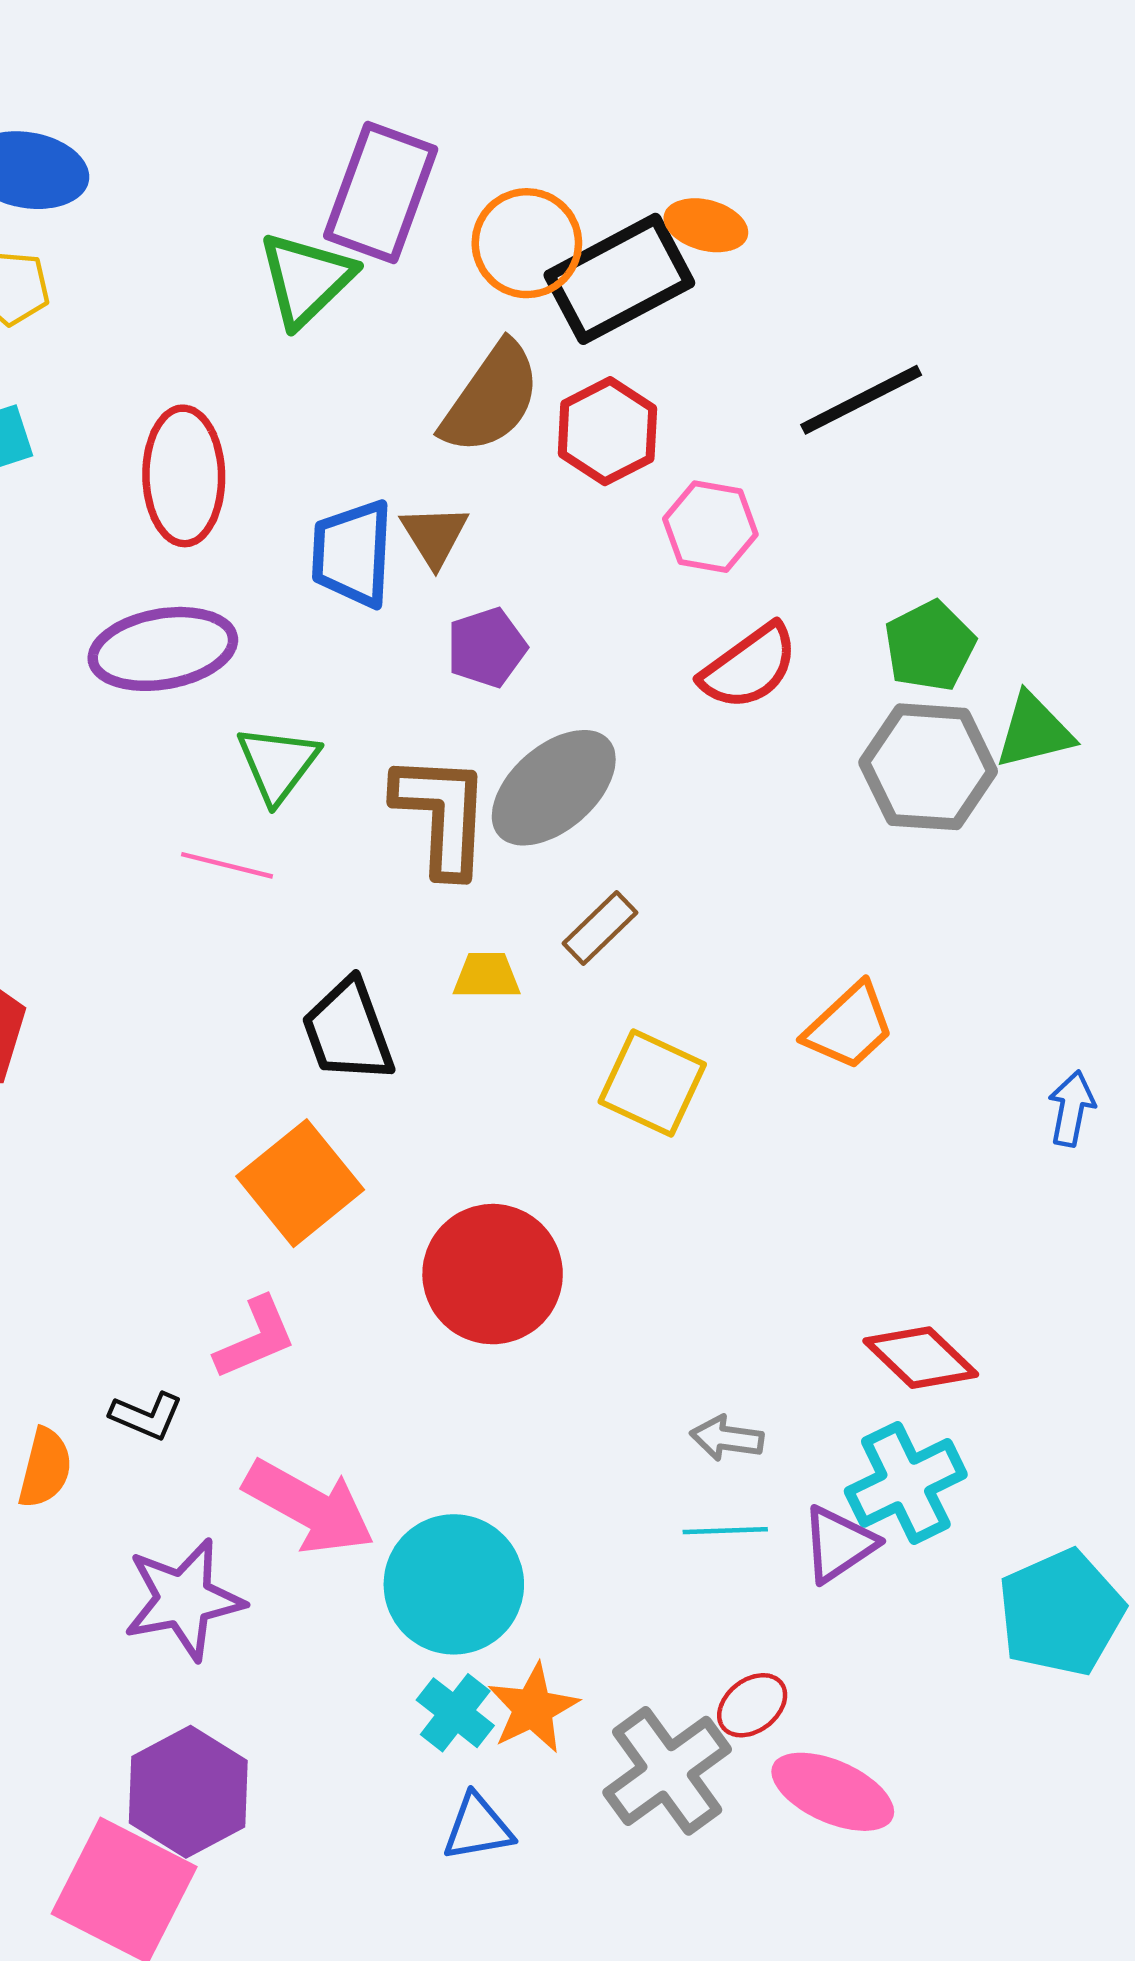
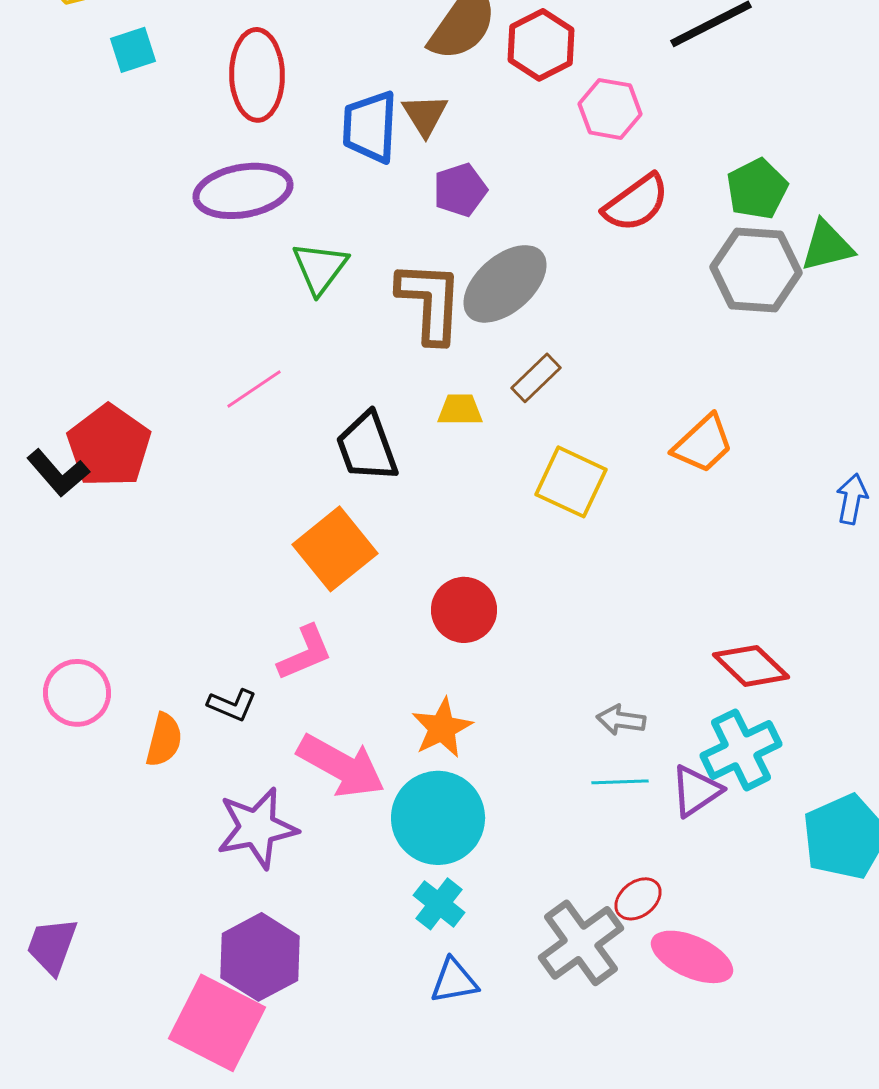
pink line: (227, 865) -> (254, 389), moved, turned -48
red circle: (493, 1274) -> (464, 610), size x0.7
orange star: (533, 1708) -> (442, 728), moved

